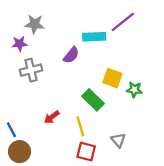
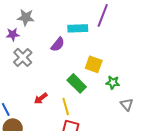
purple line: (123, 22) -> (103, 15), turned -30
gray cross: (31, 70) -> (23, 57), turned -30
green star: (134, 90) -> (113, 82), moved
gray triangle: (118, 140) -> (127, 104), moved

